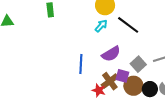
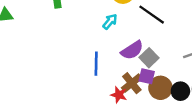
cyan arrow: (101, 26) -> (110, 22), moved
gray square: (138, 64) -> (149, 58), moved

